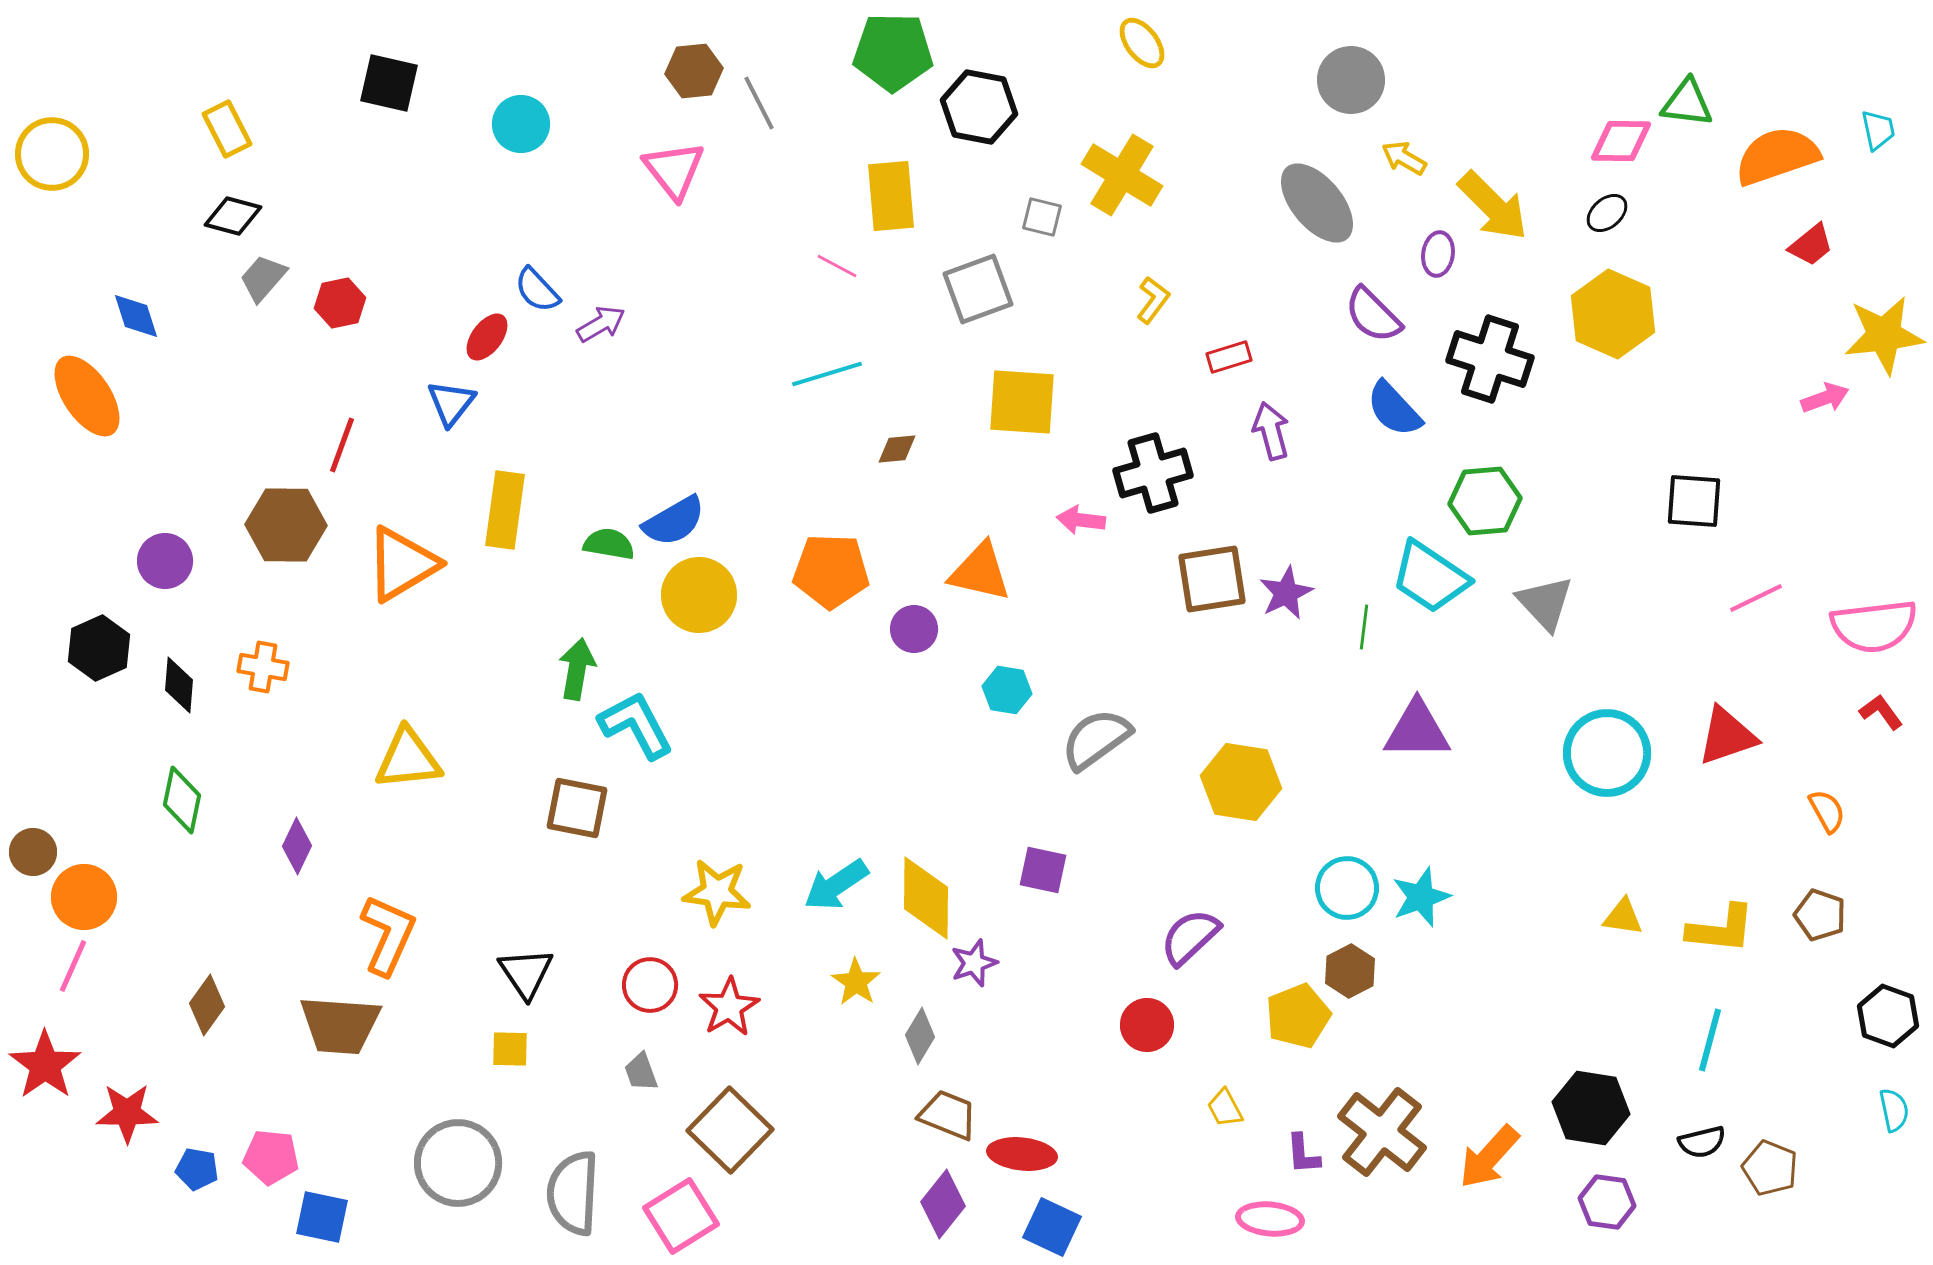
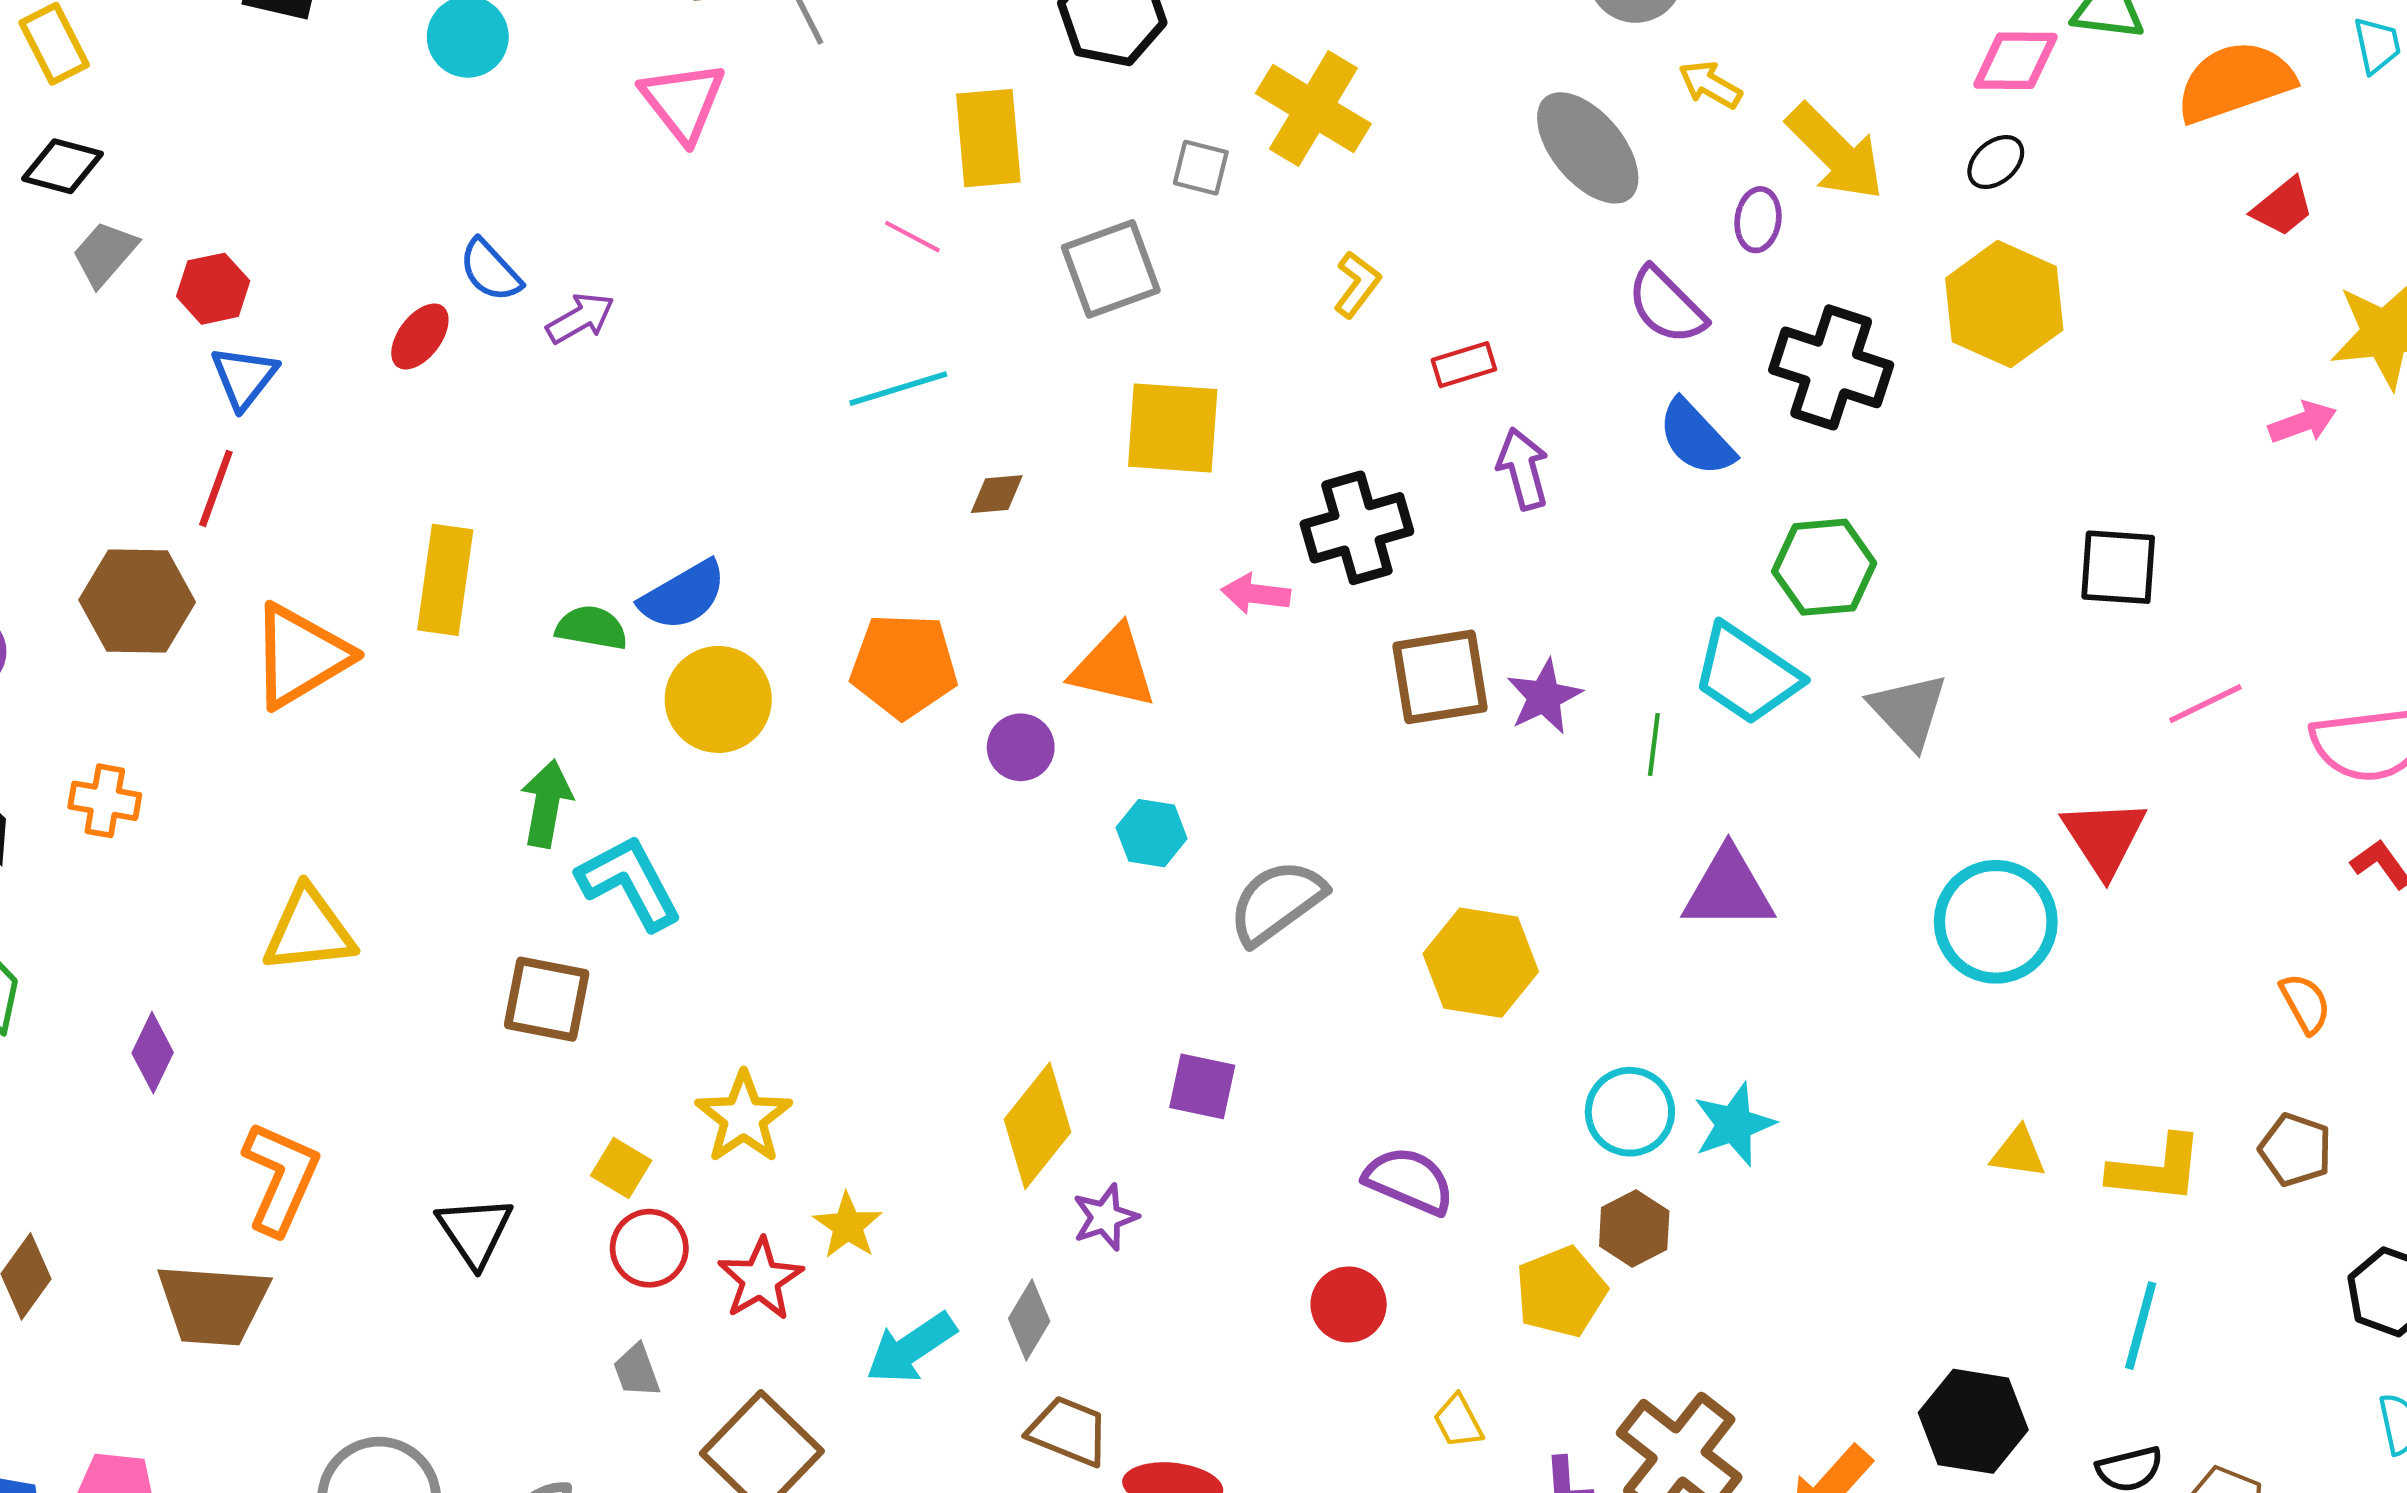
blue triangle: (451, 403) -> (244, 377), moved
red triangle: (1727, 736) -> (2104, 837), moved, turned -44
cyan arrow: (836, 885) -> (911, 1348), moved
yellow star: (717, 892) -> (744, 1117), turned 30
yellow diamond: (926, 898) -> (1038, 1126), turned 38
purple semicircle: (1190, 937) -> (1409, 1181), turned 66
yellow star: (856, 982) -> (848, 1226), moved
yellow square: (510, 1049) -> (621, 1168), moved, turned 30

